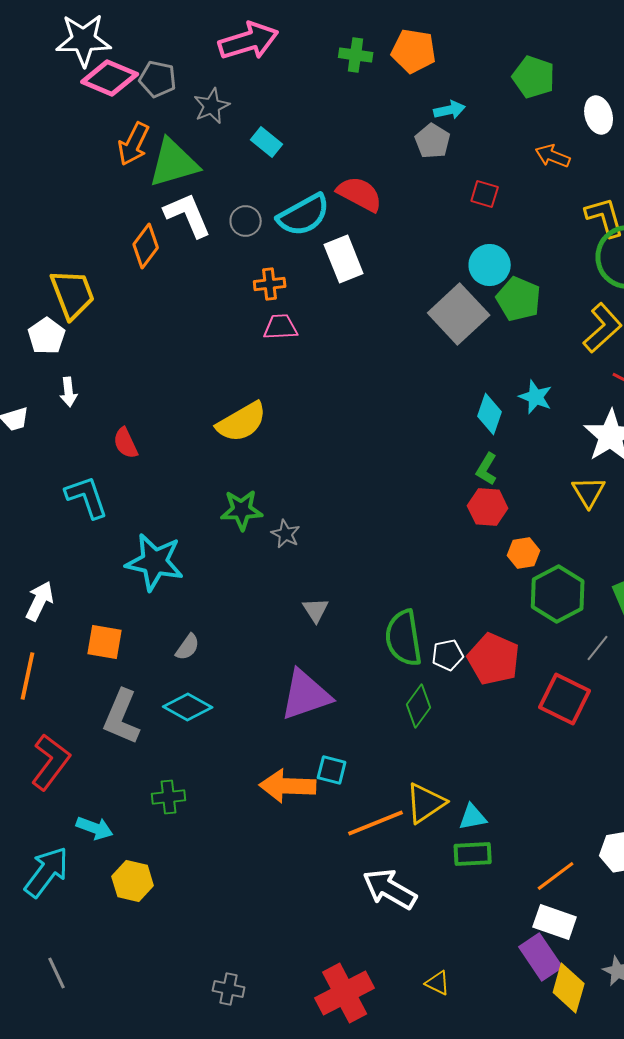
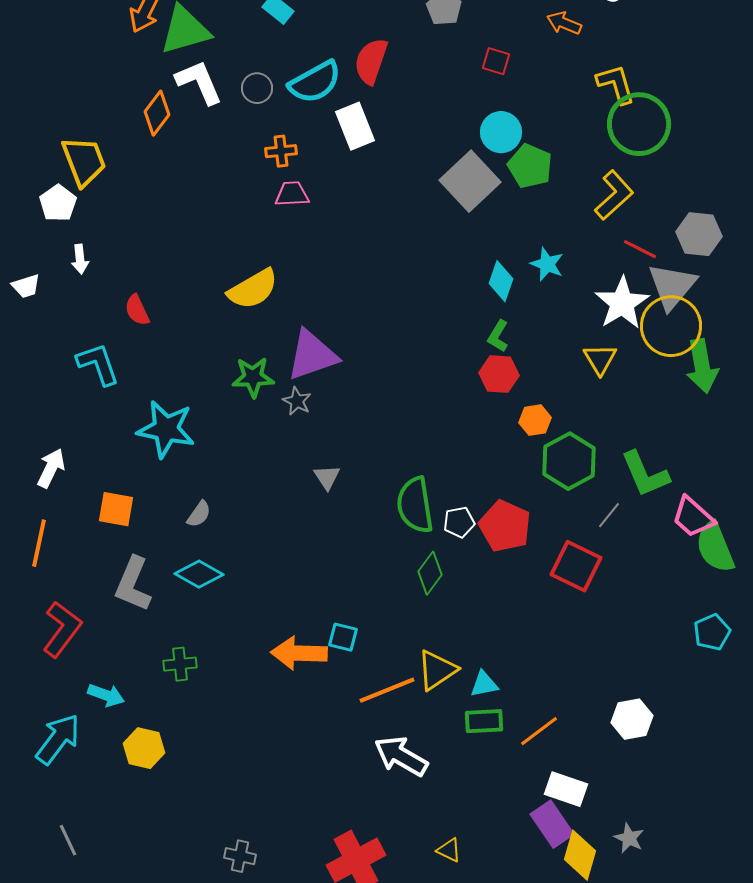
red semicircle: (360, 194) -> (371, 61), turned -99
purple triangle: (306, 695) -> (312, 355), moved
orange line: (556, 876) -> (539, 731), moved

